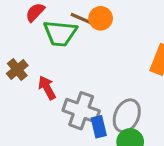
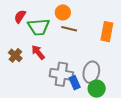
brown line: (82, 19) -> (69, 29), moved
red arrow: (47, 88) -> (38, 52), moved

